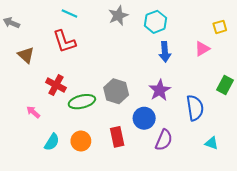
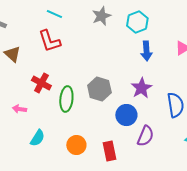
green ellipse: (82, 102) -> (66, 99), turned -70
pink arrow: (33, 112) -> (19, 109), turned -32
red rectangle: (117, 137) -> (109, 151), moved
orange circle: (81, 141) -> (76, 145), moved

